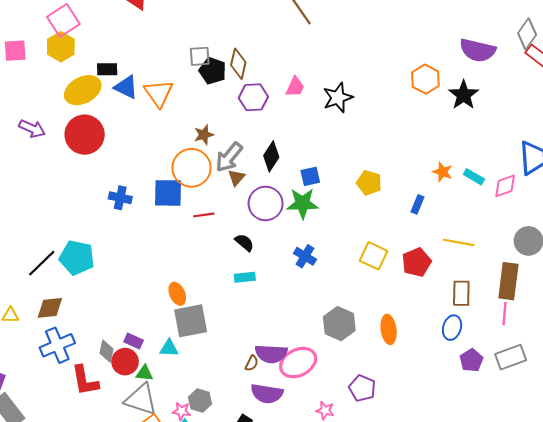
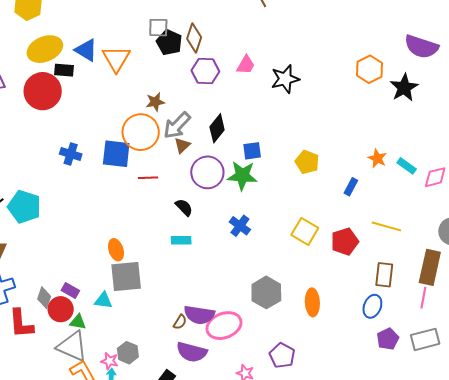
black rectangle: (107, 69) -> (64, 70), moved

